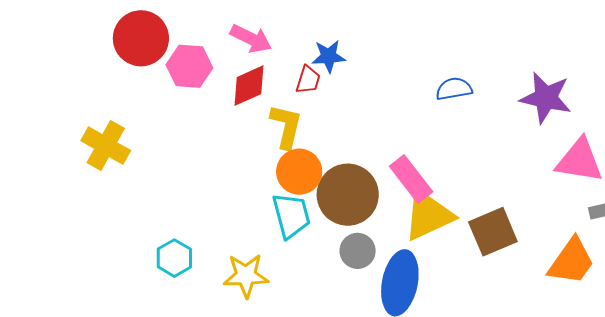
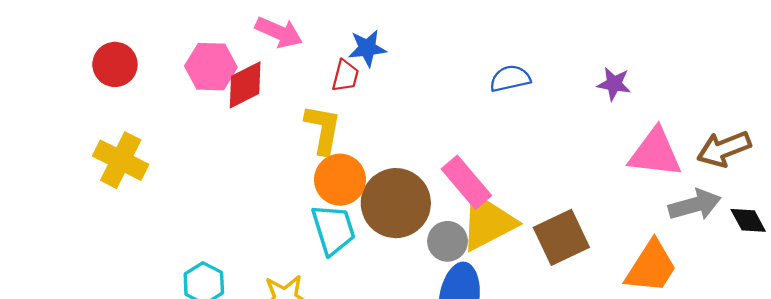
red circle: (141, 38) -> (115, 64), moved, size x0.7
red diamond: (249, 86) -> (245, 85), moved
purple star: (546, 98) -> (614, 84), size x0.6
gray circle: (358, 251) -> (448, 241), moved

